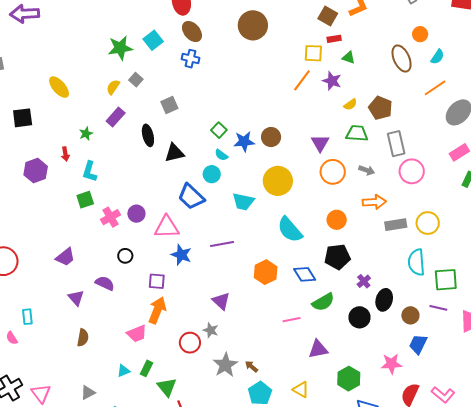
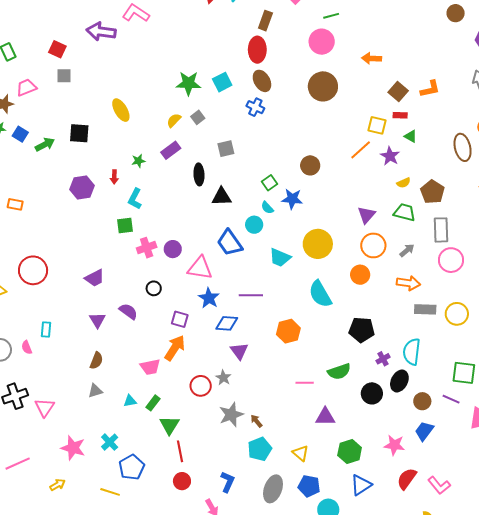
brown circle: (271, 137) -> (310, 165), moved
gray arrow: (367, 170) -> (407, 250), turned -70
orange circle: (337, 220) -> (360, 275), moved
cyan semicircle: (416, 262) -> (412, 352), moved
blue diamond: (305, 274) -> (227, 323), moved, turned -65
gray triangle: (88, 393) -> (95, 391), moved

